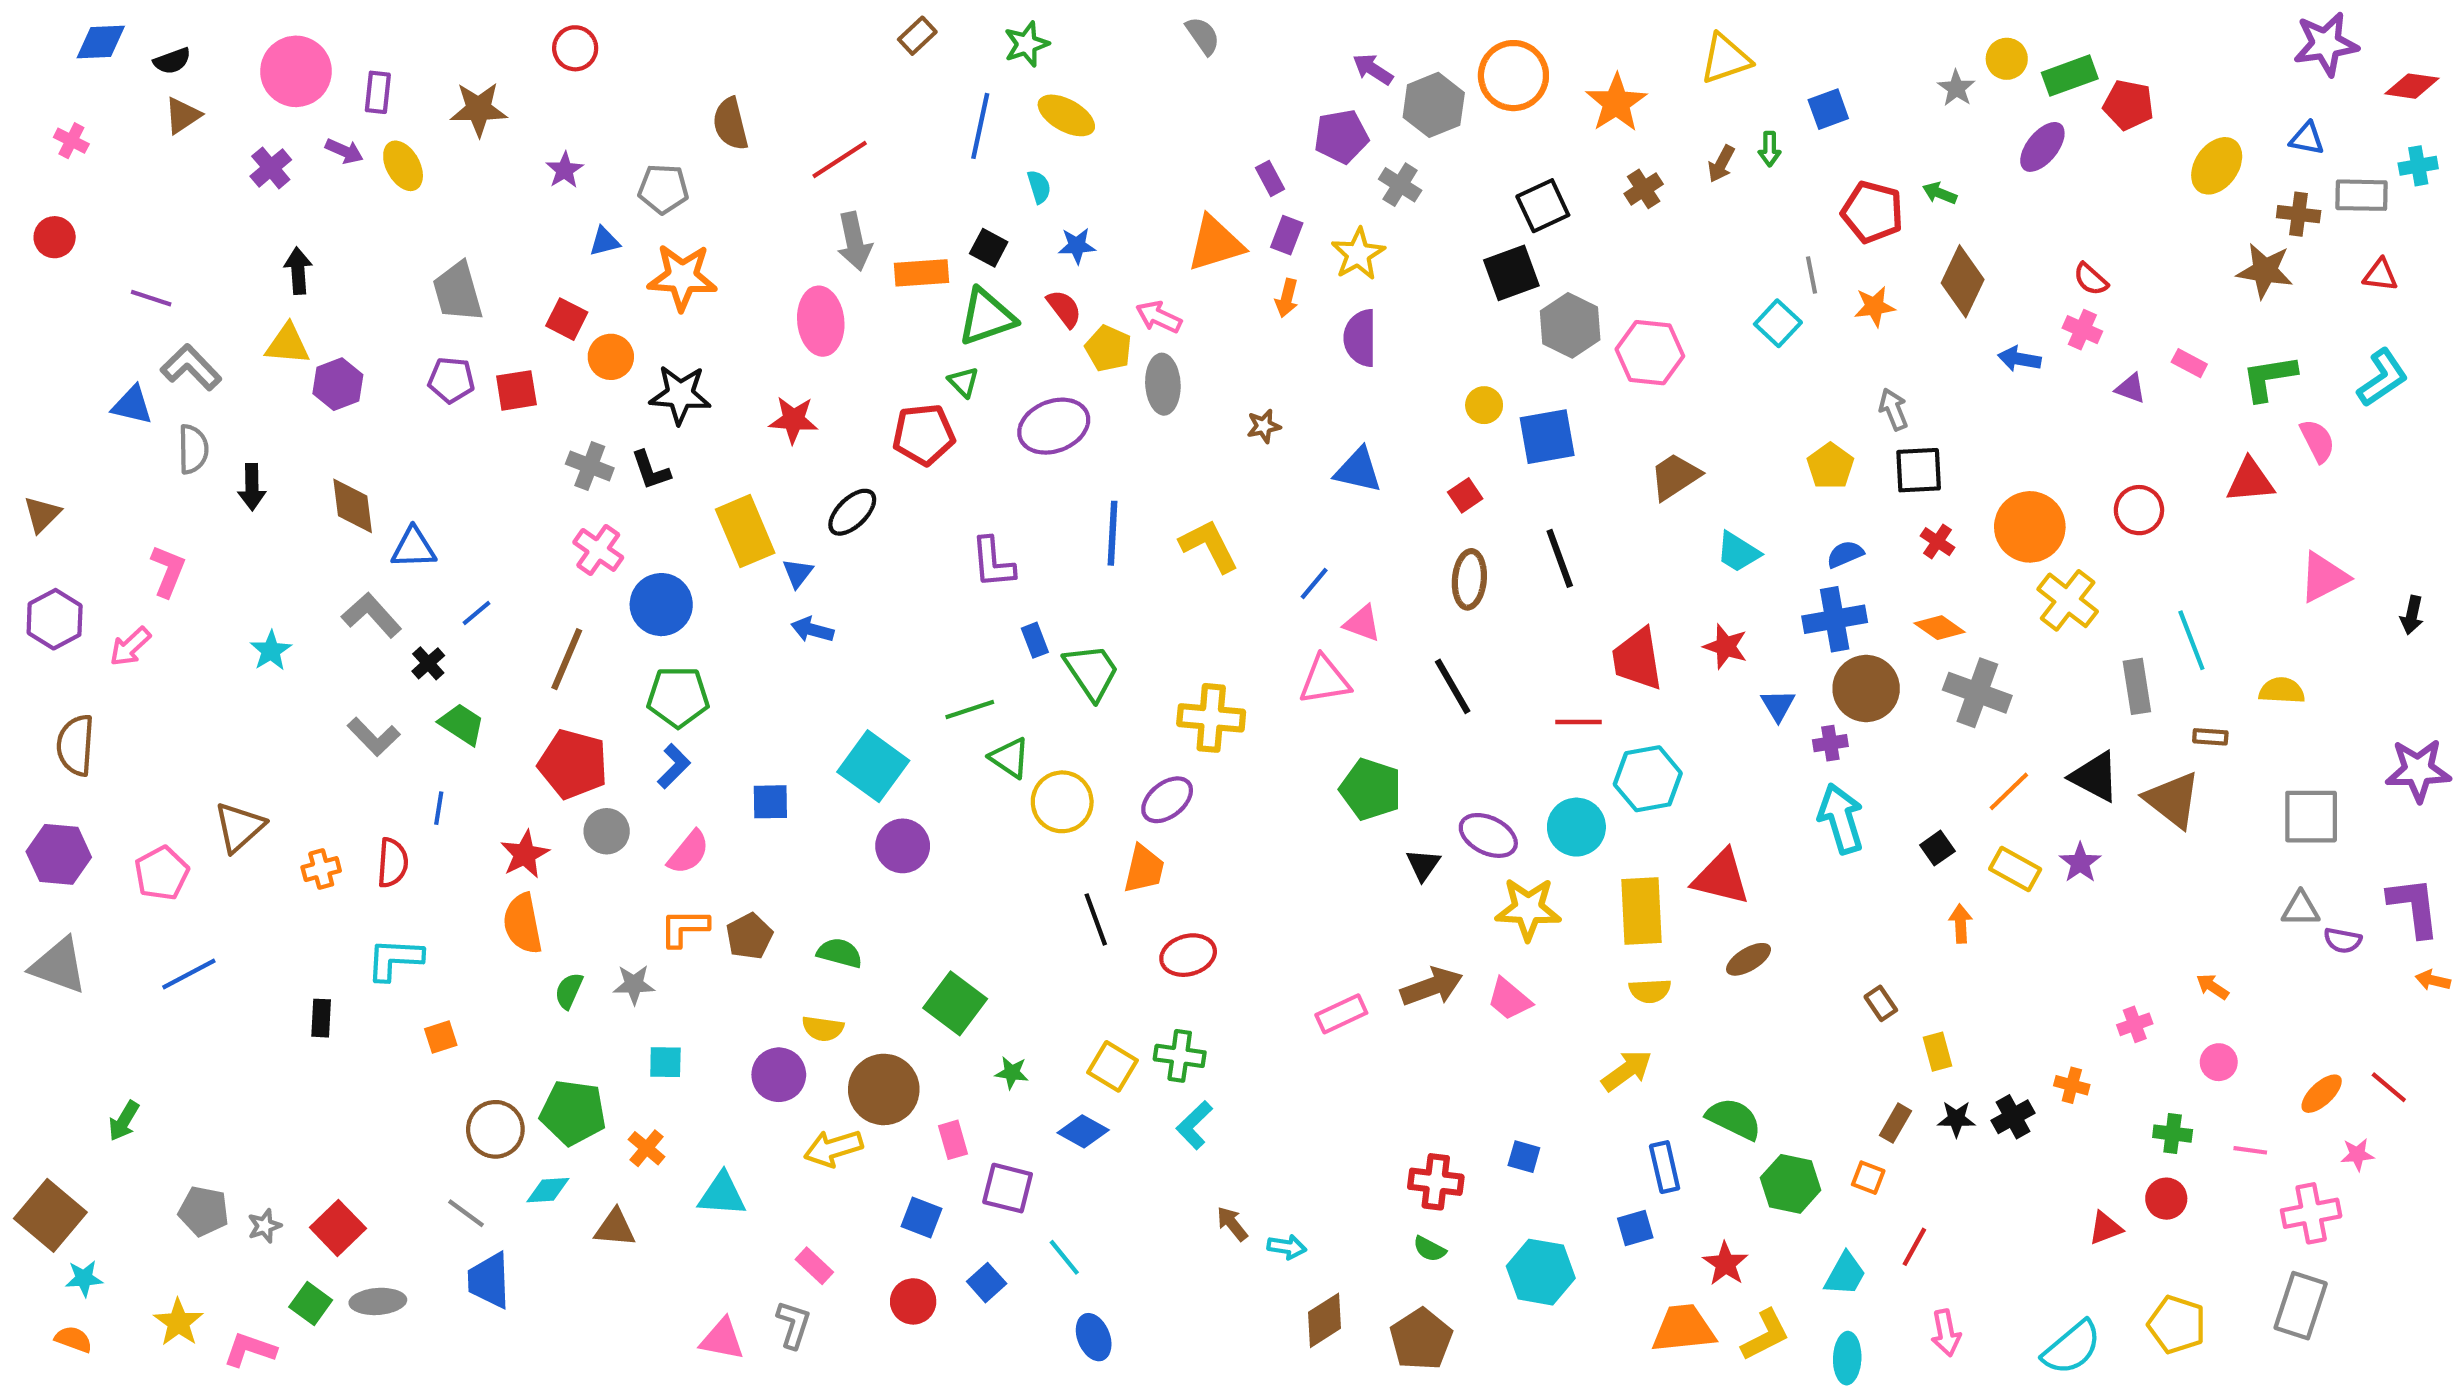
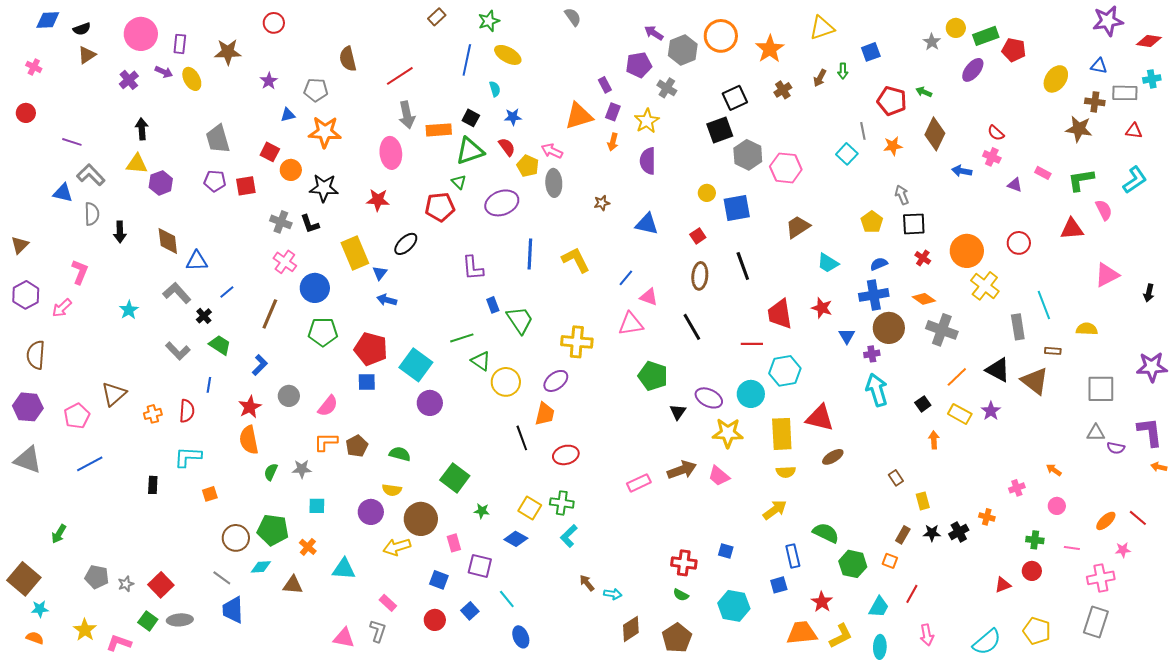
red pentagon: (573, 764) -> (371, 349), moved
blue L-shape: (674, 766) -> (260, 365), moved

